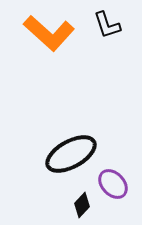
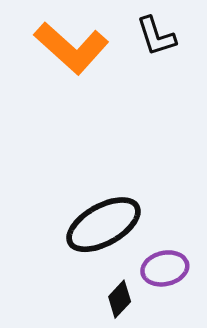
purple ellipse: (113, 184) -> (165, 268), turned -60

